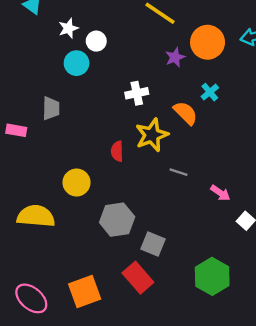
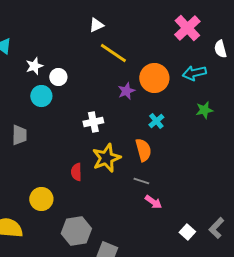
orange semicircle: (185, 113) -> (143, 150), moved, turned 30
gray line: (179, 172) -> (141, 181), moved
pink arrow: (220, 193) -> (153, 202), moved

